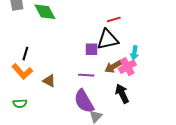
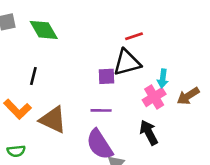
black line: (25, 54) -> (33, 76), moved
brown arrow: (113, 66) -> (188, 96), moved
brown triangle: (49, 81) -> (53, 120), size x1.6

